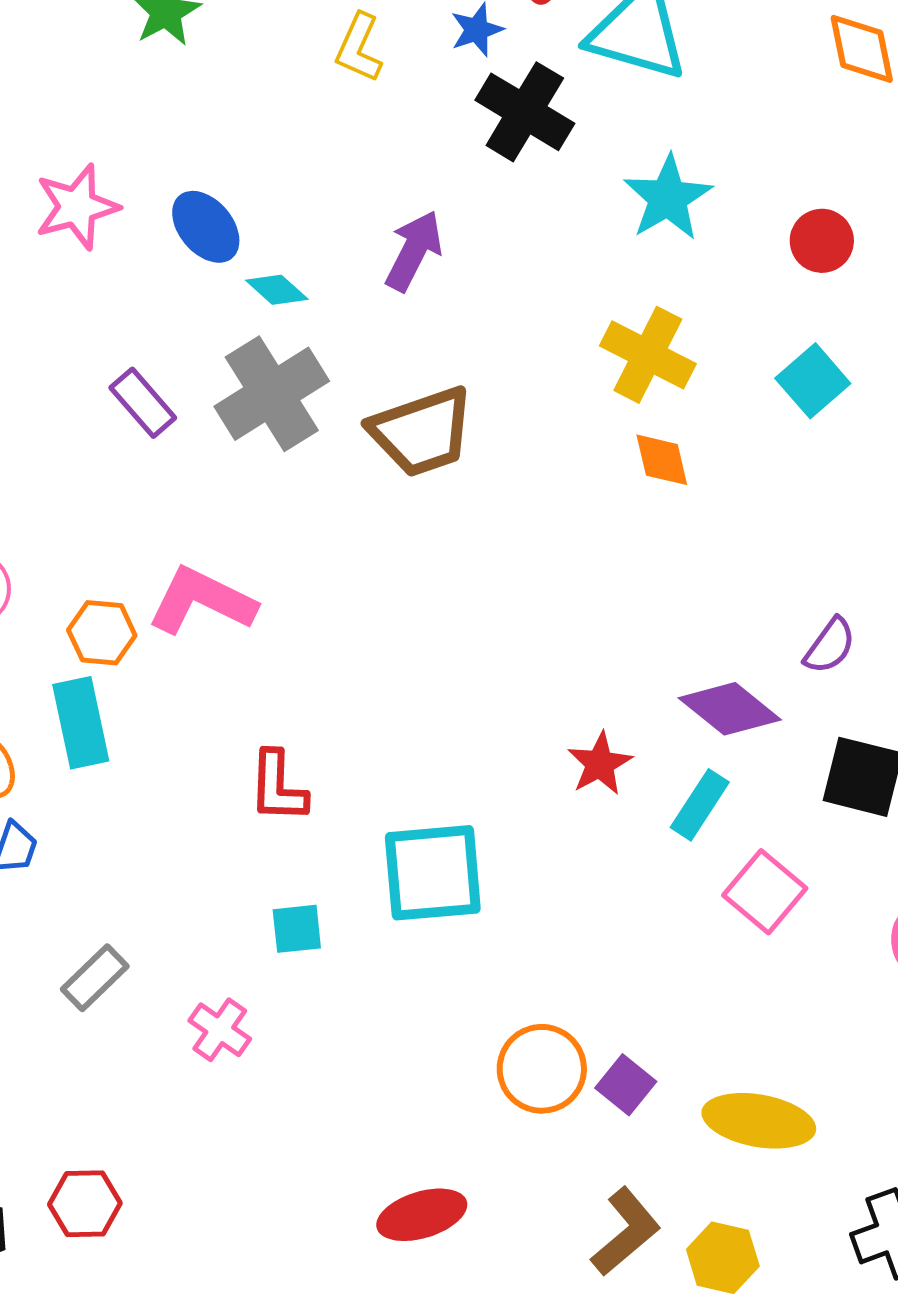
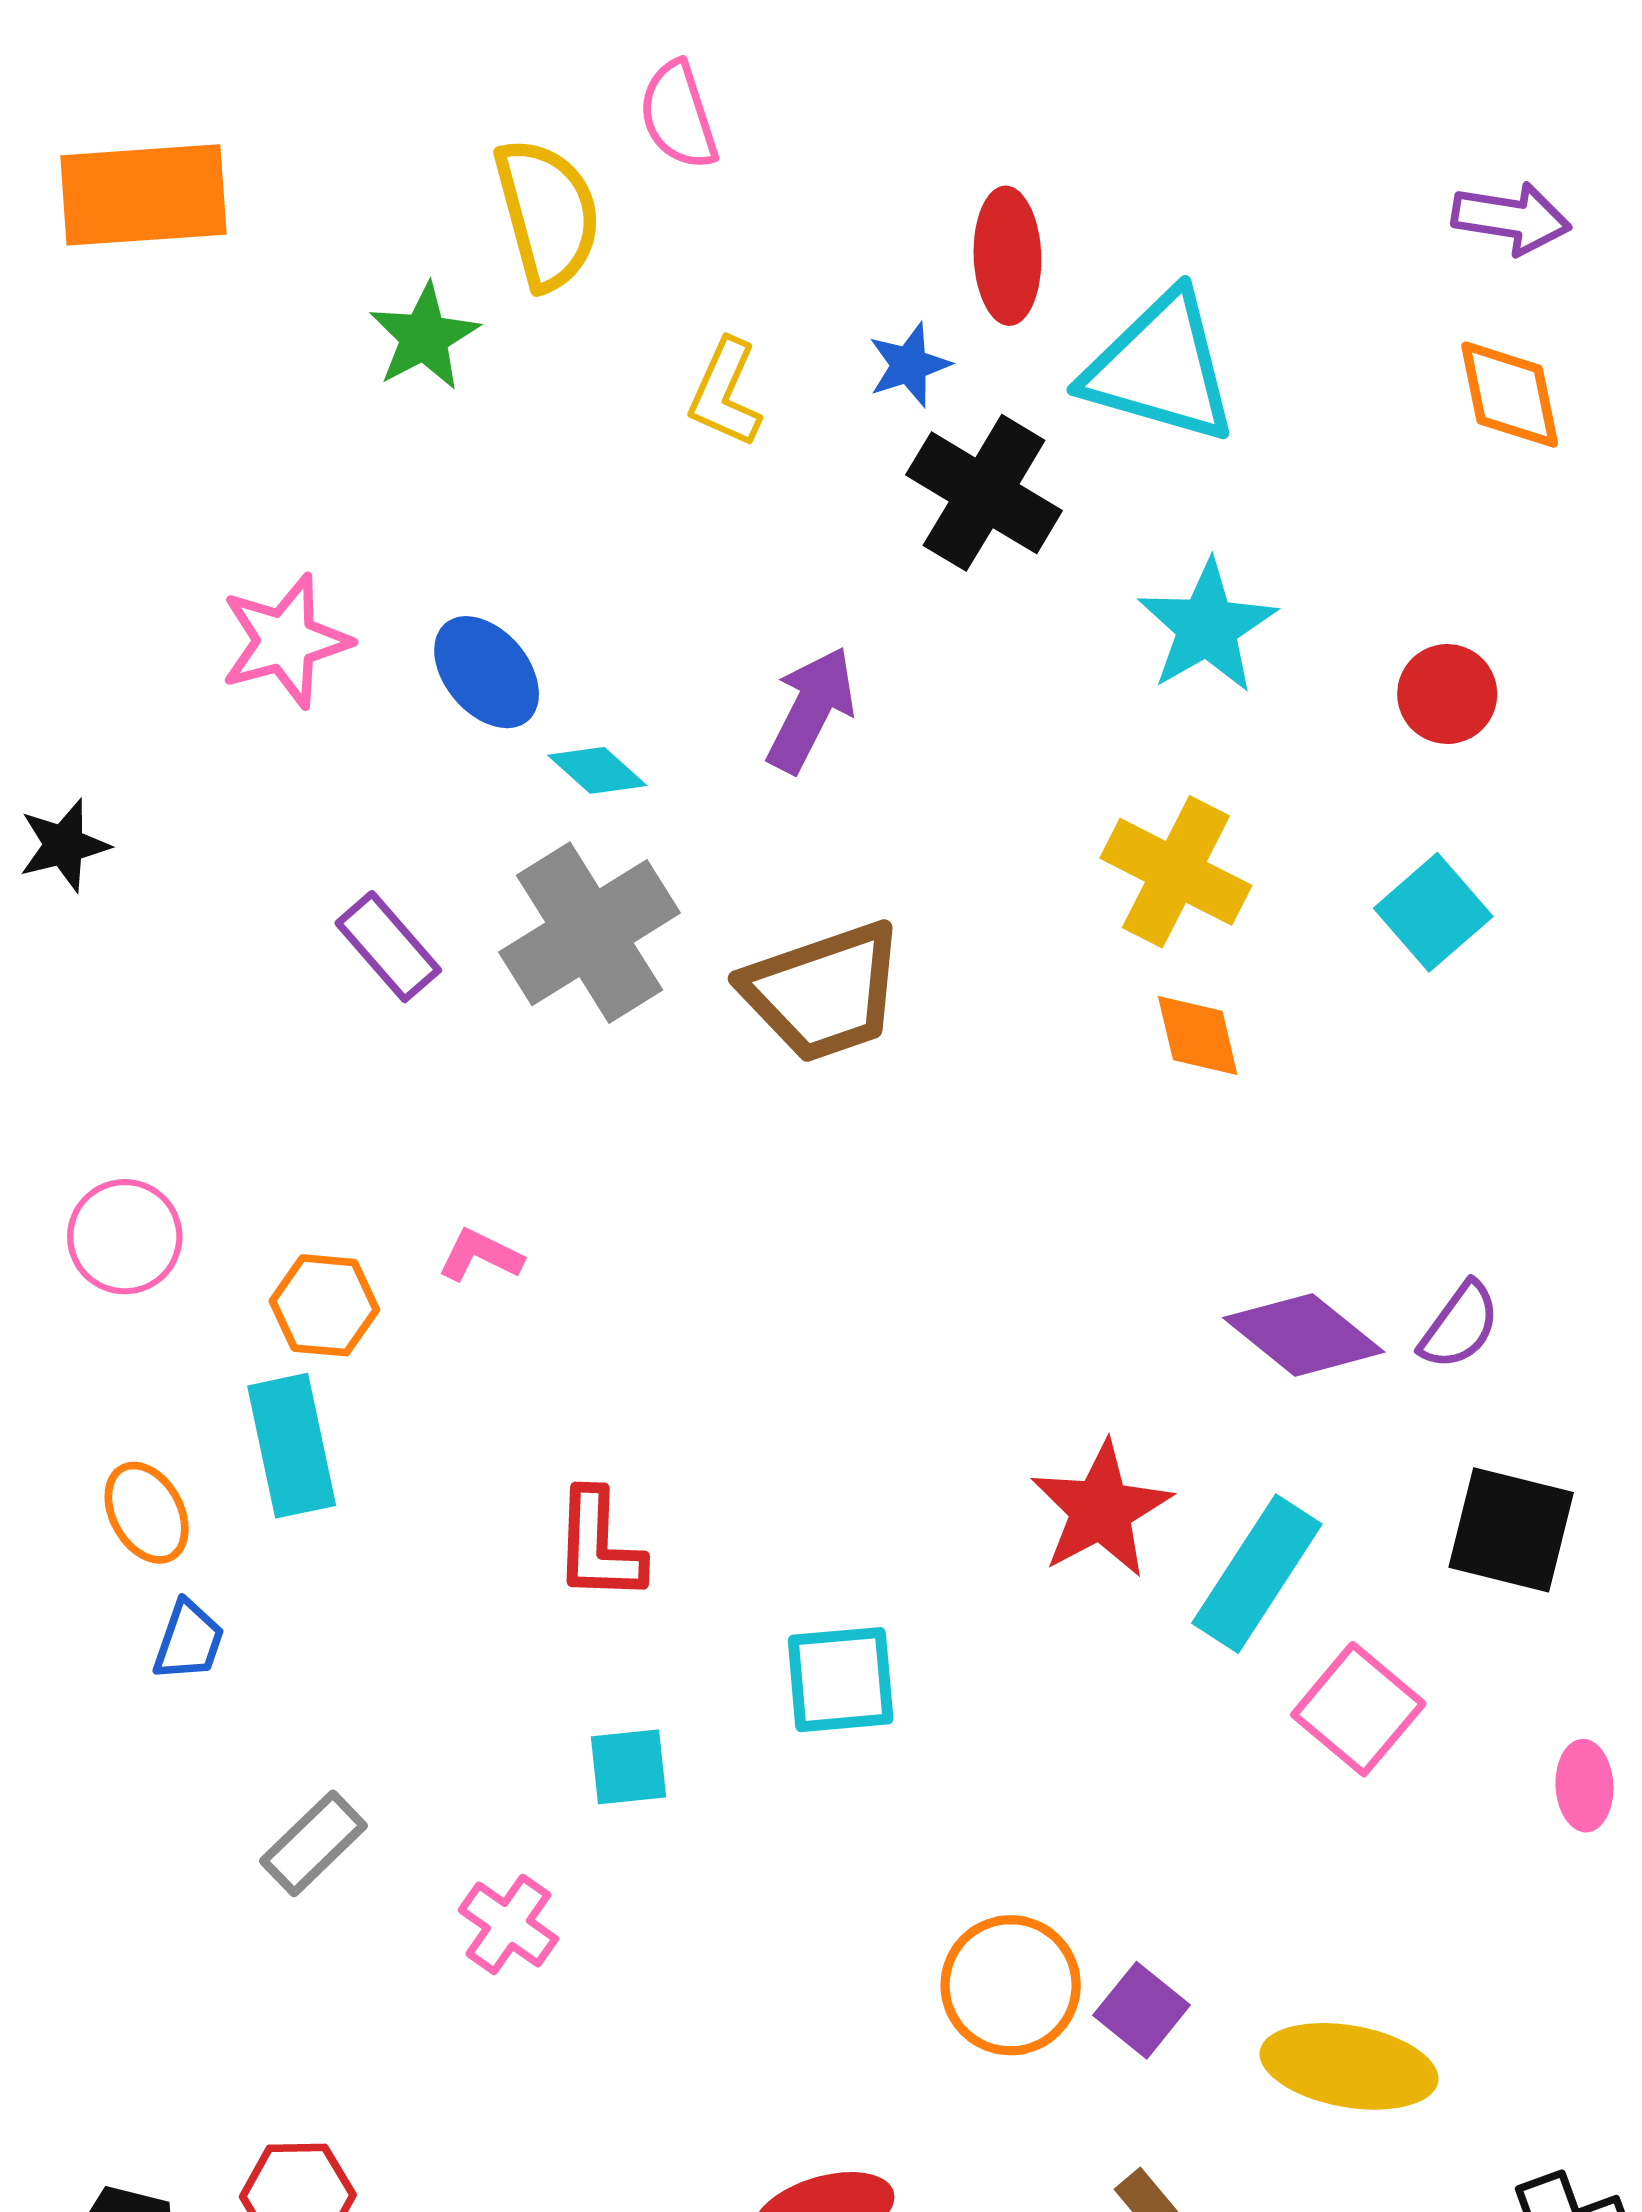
pink L-shape: (202, 601) -> (480, 1255), size x0.5
purple diamond: (730, 709) -> (1304, 1335), moved
red star: (600, 764) -> (1101, 1510), size x1.4
cyan rectangle: (700, 805) -> (1257, 1574), size x1.4
cyan square: (433, 873) -> (841, 1680), size x0.7

